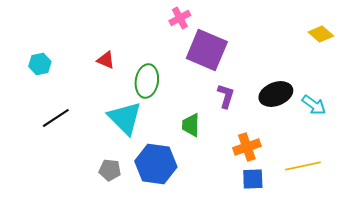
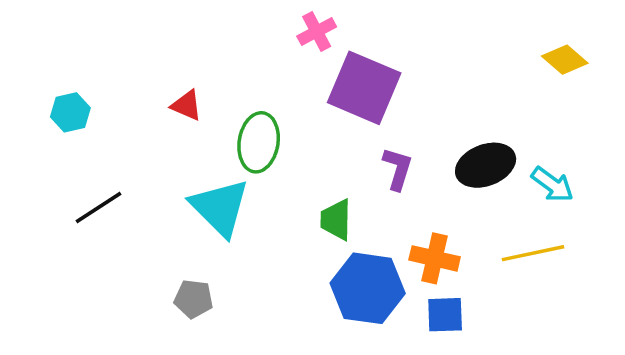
orange cross: (247, 147) -> (435, 258), turned 32
blue hexagon: (156, 164) -> (368, 288), moved
yellow line: (303, 166) -> (533, 253), moved

